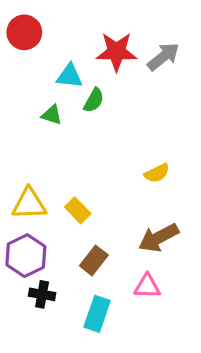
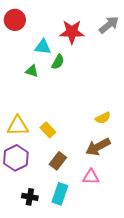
gray arrow: (163, 57) -> (109, 25), moved
yellow semicircle: (157, 173) -> (103, 118), moved
black cross: (42, 294) -> (30, 197), moved

